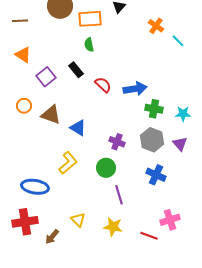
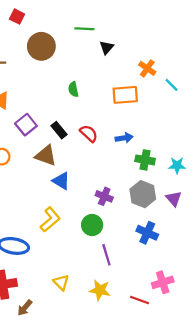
orange rectangle: (90, 19) -> (125, 95), moved
black rectangle: (76, 70) -> (59, 130), moved
blue arrow: (135, 89) -> (124, 138), size x0.7
brown triangle: (51, 115) -> (46, 156), moved
brown arrow: (52, 237) -> (25, 308), moved

